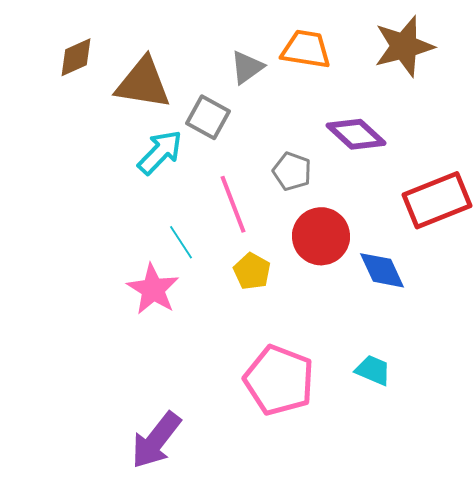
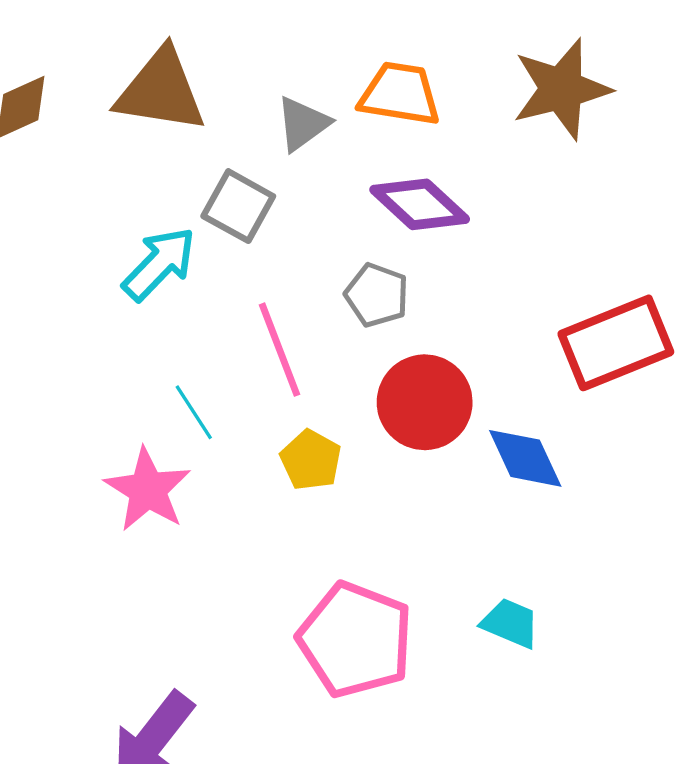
brown triangle: (143, 83) -> (161, 91), moved
purple diamond: (356, 134) -> (420, 204), moved

